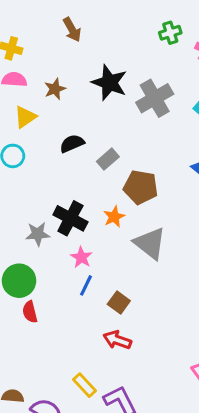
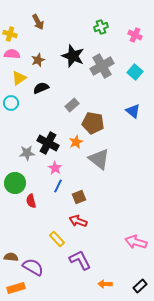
brown arrow: (72, 30) -> (38, 22), moved
green cross: (170, 33) -> (101, 27), moved
black semicircle: (72, 143) -> (41, 88), moved
brown square: (119, 303) -> (79, 197), turned 32
red semicircle: (30, 312) -> (31, 201), moved
yellow rectangle: (84, 385) -> (57, 239), moved

